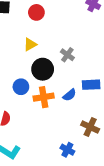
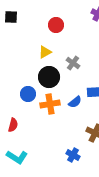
red circle: (36, 12) -> (56, 25), moved
yellow triangle: (30, 44) -> (45, 52), moved

